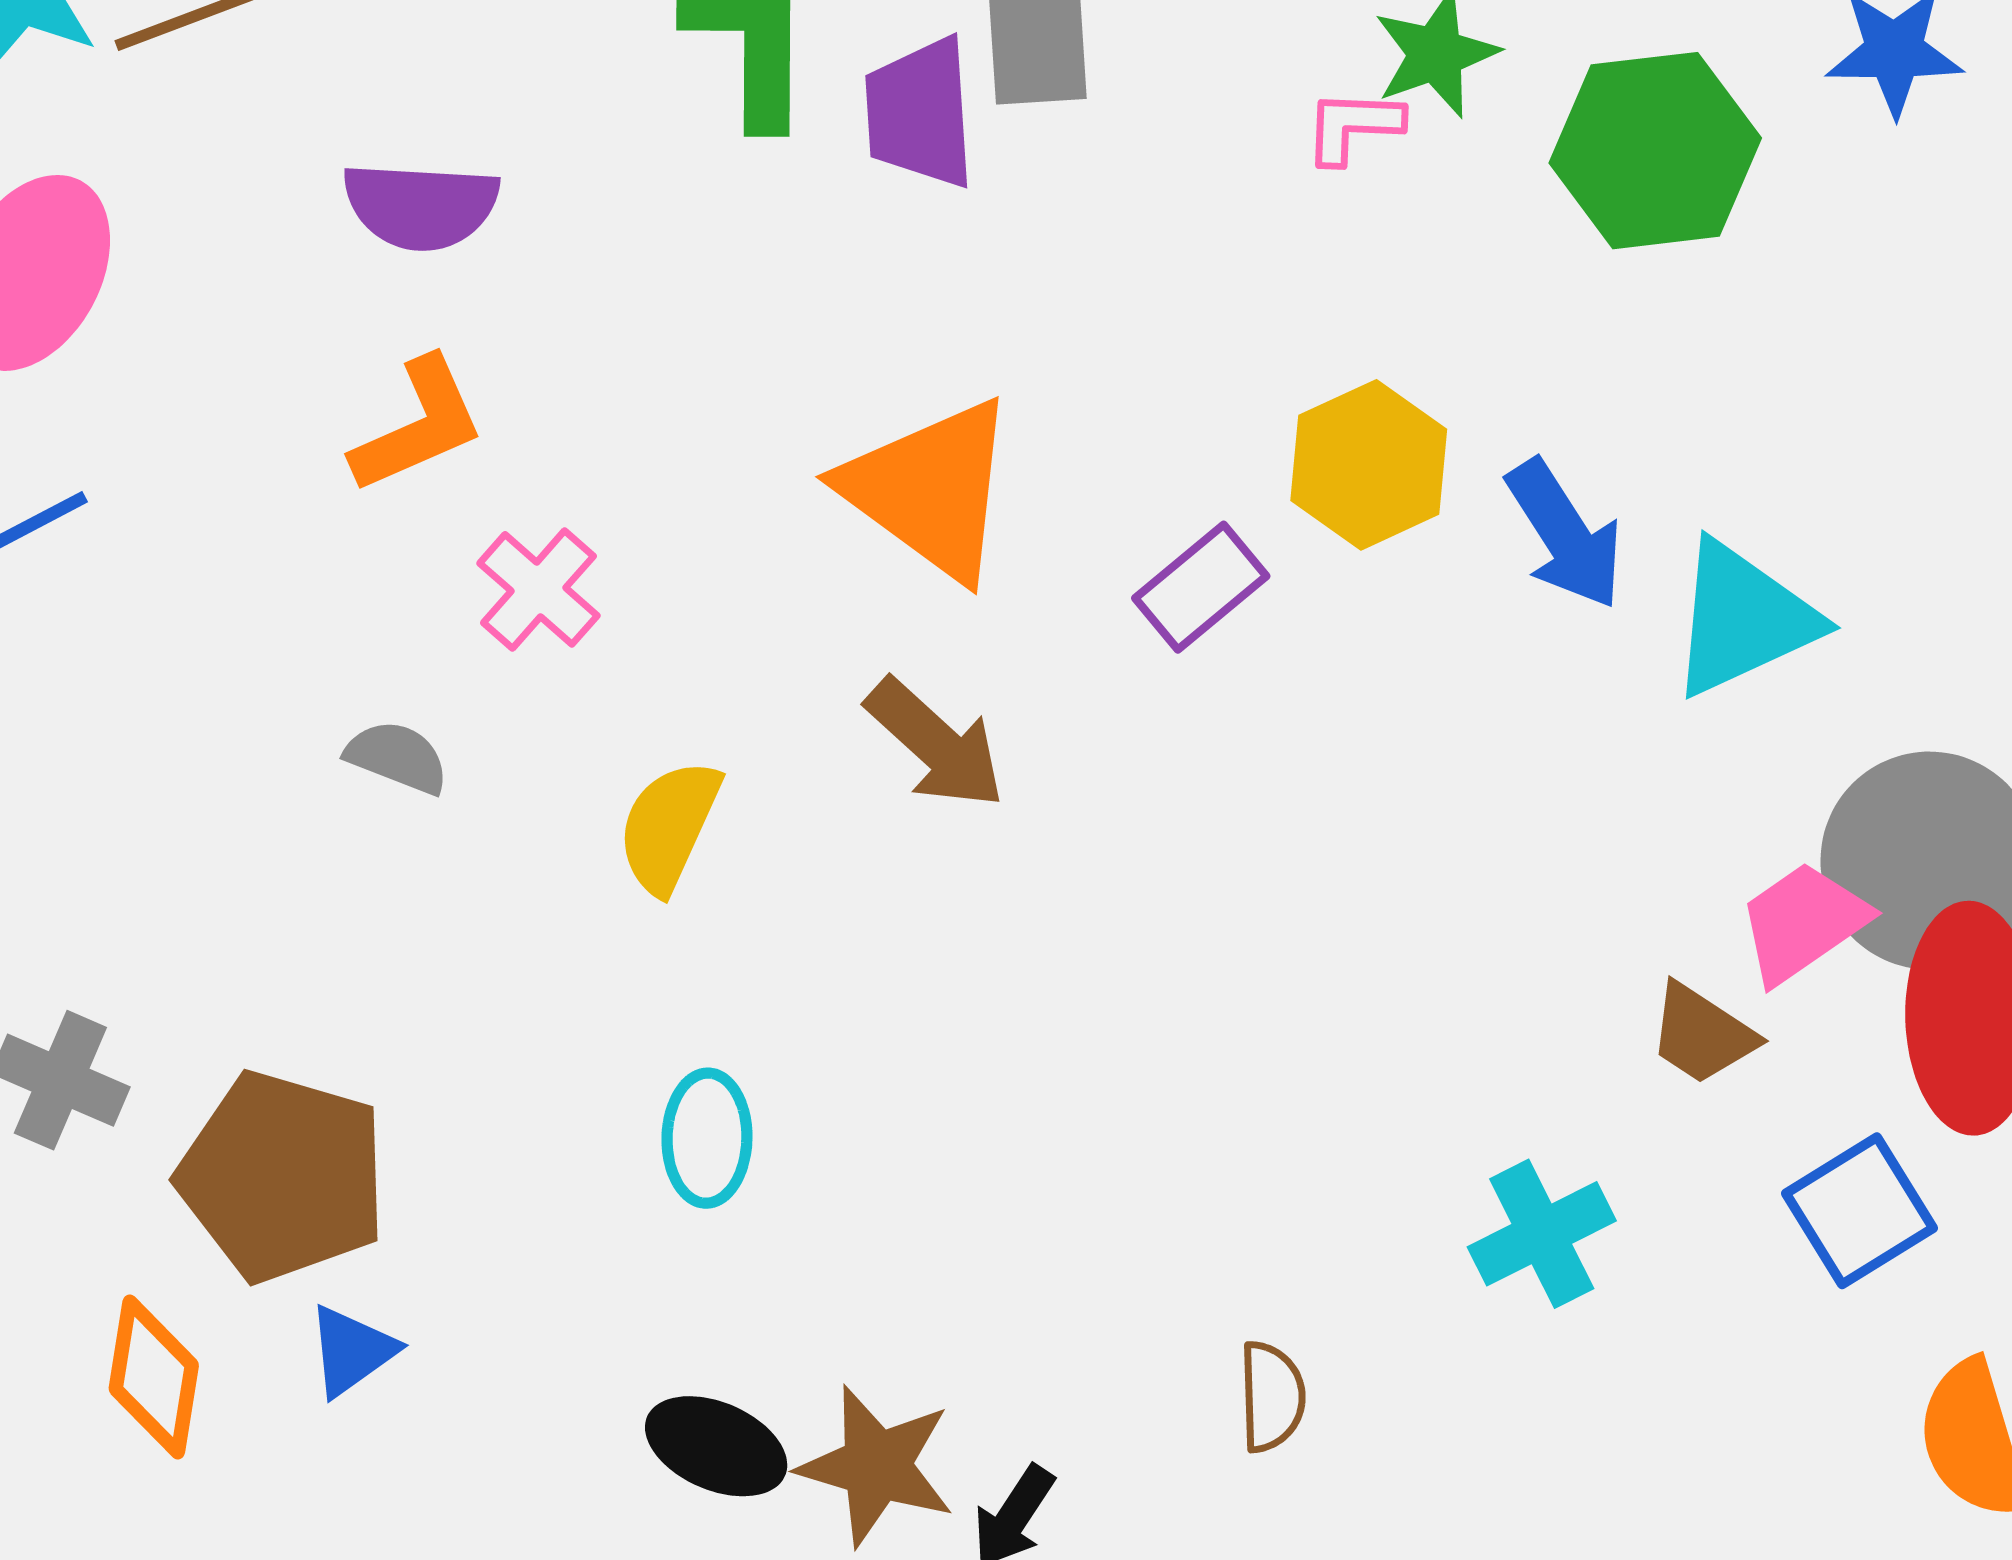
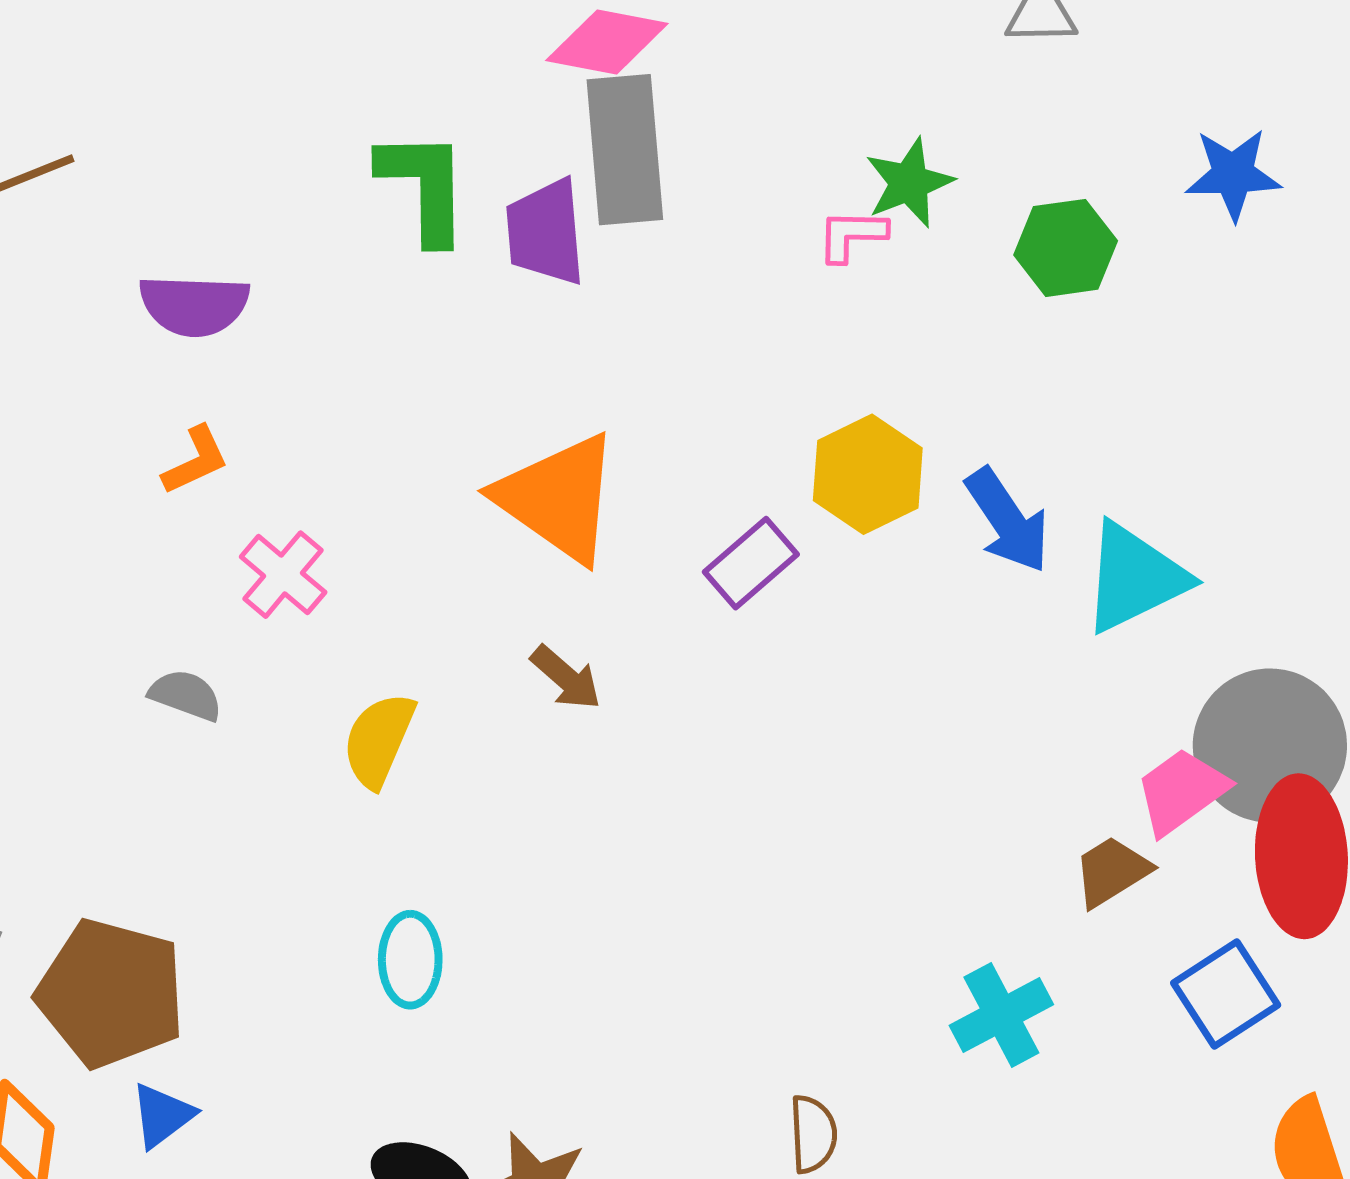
green hexagon: (1655, 151) -> (1066, 248), size x0.7
orange L-shape: (418, 426) -> (196, 460), size x0.7
brown arrow: (936, 744) -> (566, 678), size x0.7
brown trapezoid: (1702, 1034) -> (1112, 871), turned 116

